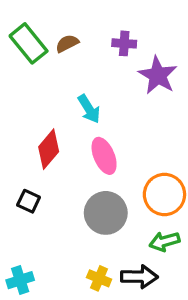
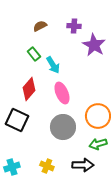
green rectangle: (29, 43) -> (34, 54), moved, size x0.6
black square: (29, 201) -> (17, 120), size x1.6
yellow cross: (99, 278) -> (47, 166), moved

